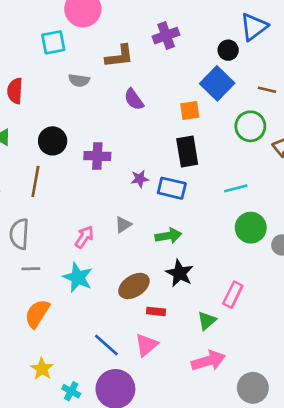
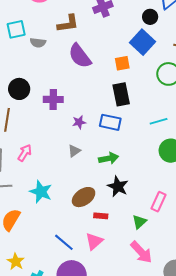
cyan square: (53, 42) -> (16, 29), moved
purple semicircle: (134, 99) -> (80, 56), size x1.5
purple star: (140, 179) -> (79, 122), moved
pink arrow: (84, 237) -> (25, 153), moved
pink arrow: (208, 361) -> (141, 252), turned 65

